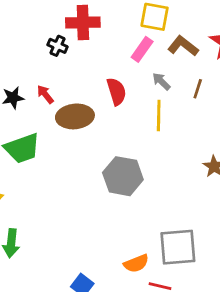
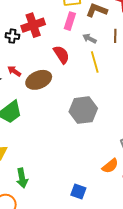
red cross: (83, 23) -> (33, 25), moved

